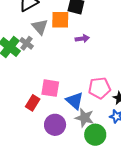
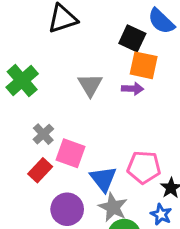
orange square: (60, 20) -> (144, 65), moved
gray triangle: (40, 27) -> (90, 85), moved
gray cross: (26, 43) -> (43, 134), moved

